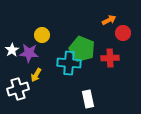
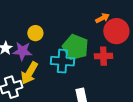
red circle: (123, 33) -> (116, 31), size x1.6
yellow arrow: (36, 75) -> (29, 73), size x1.6

